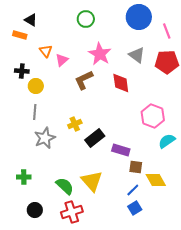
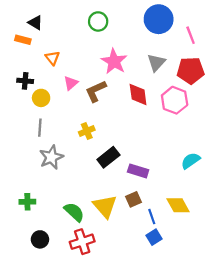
gray triangle: (137, 55) -> (156, 63), turned 36
pink triangle: (62, 60) -> (71, 83), moved
pink hexagon: (153, 116) -> (175, 100), moved
yellow cross: (75, 124) -> (87, 131), moved
brown square: (136, 167) -> (133, 199), moved, turned -32
blue line: (133, 190) -> (152, 217), turned -64

